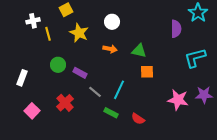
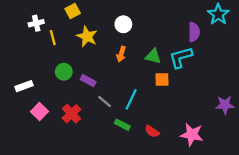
orange arrow: (110, 49) -> (121, 54), turned 96
cyan L-shape: (195, 58) -> (181, 57), moved
white rectangle: (22, 78) -> (24, 86), turned 49
pink star: (178, 100) -> (192, 135), moved
pink square: (32, 111) -> (39, 111), moved

